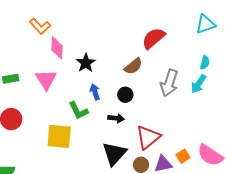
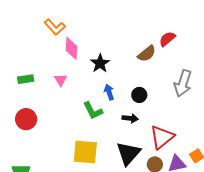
red semicircle: (153, 38) -> (167, 39), size x0.7
brown semicircle: (133, 66) -> (147, 54), moved
pink triangle: (46, 79) -> (61, 80), size x0.6
yellow square: (59, 136) -> (85, 152), moved

